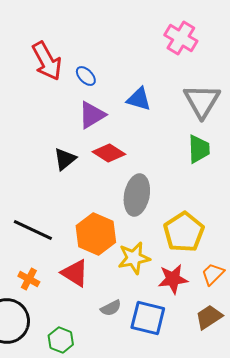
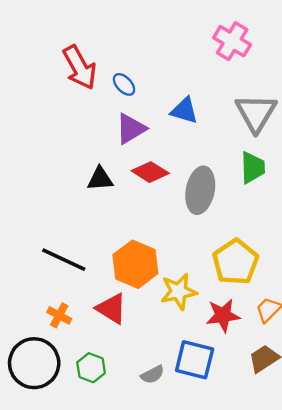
black triangle: (65, 159) -> (100, 179), turned 35
gray ellipse: (137, 195) -> (200, 190), moved
gray semicircle: (111, 308) -> (152, 375), moved
green hexagon: (61, 340) -> (91, 368), moved

